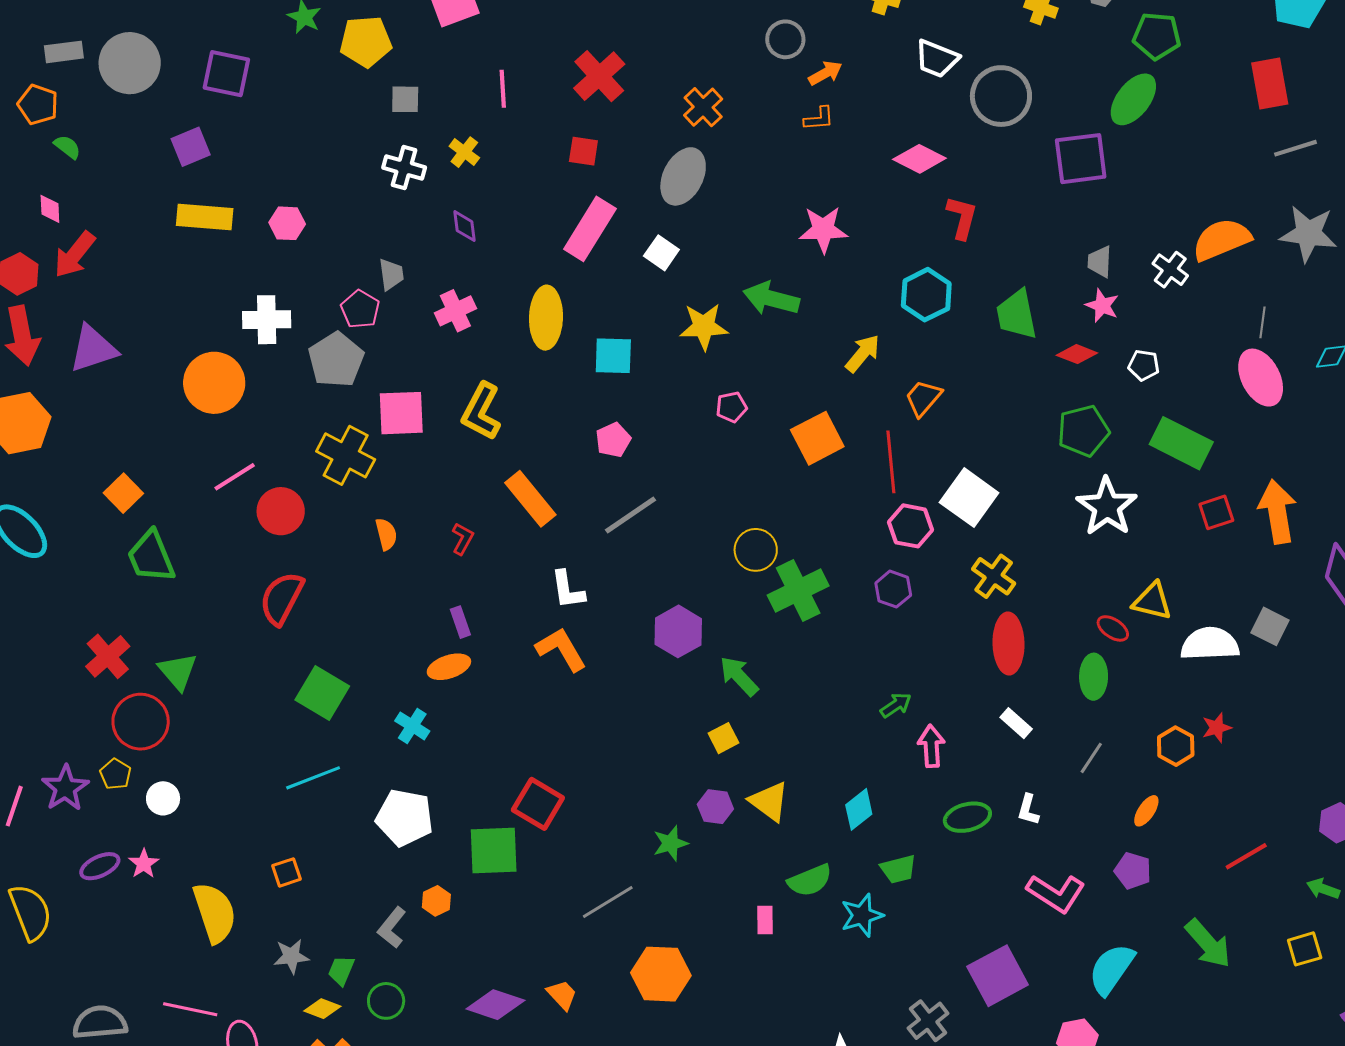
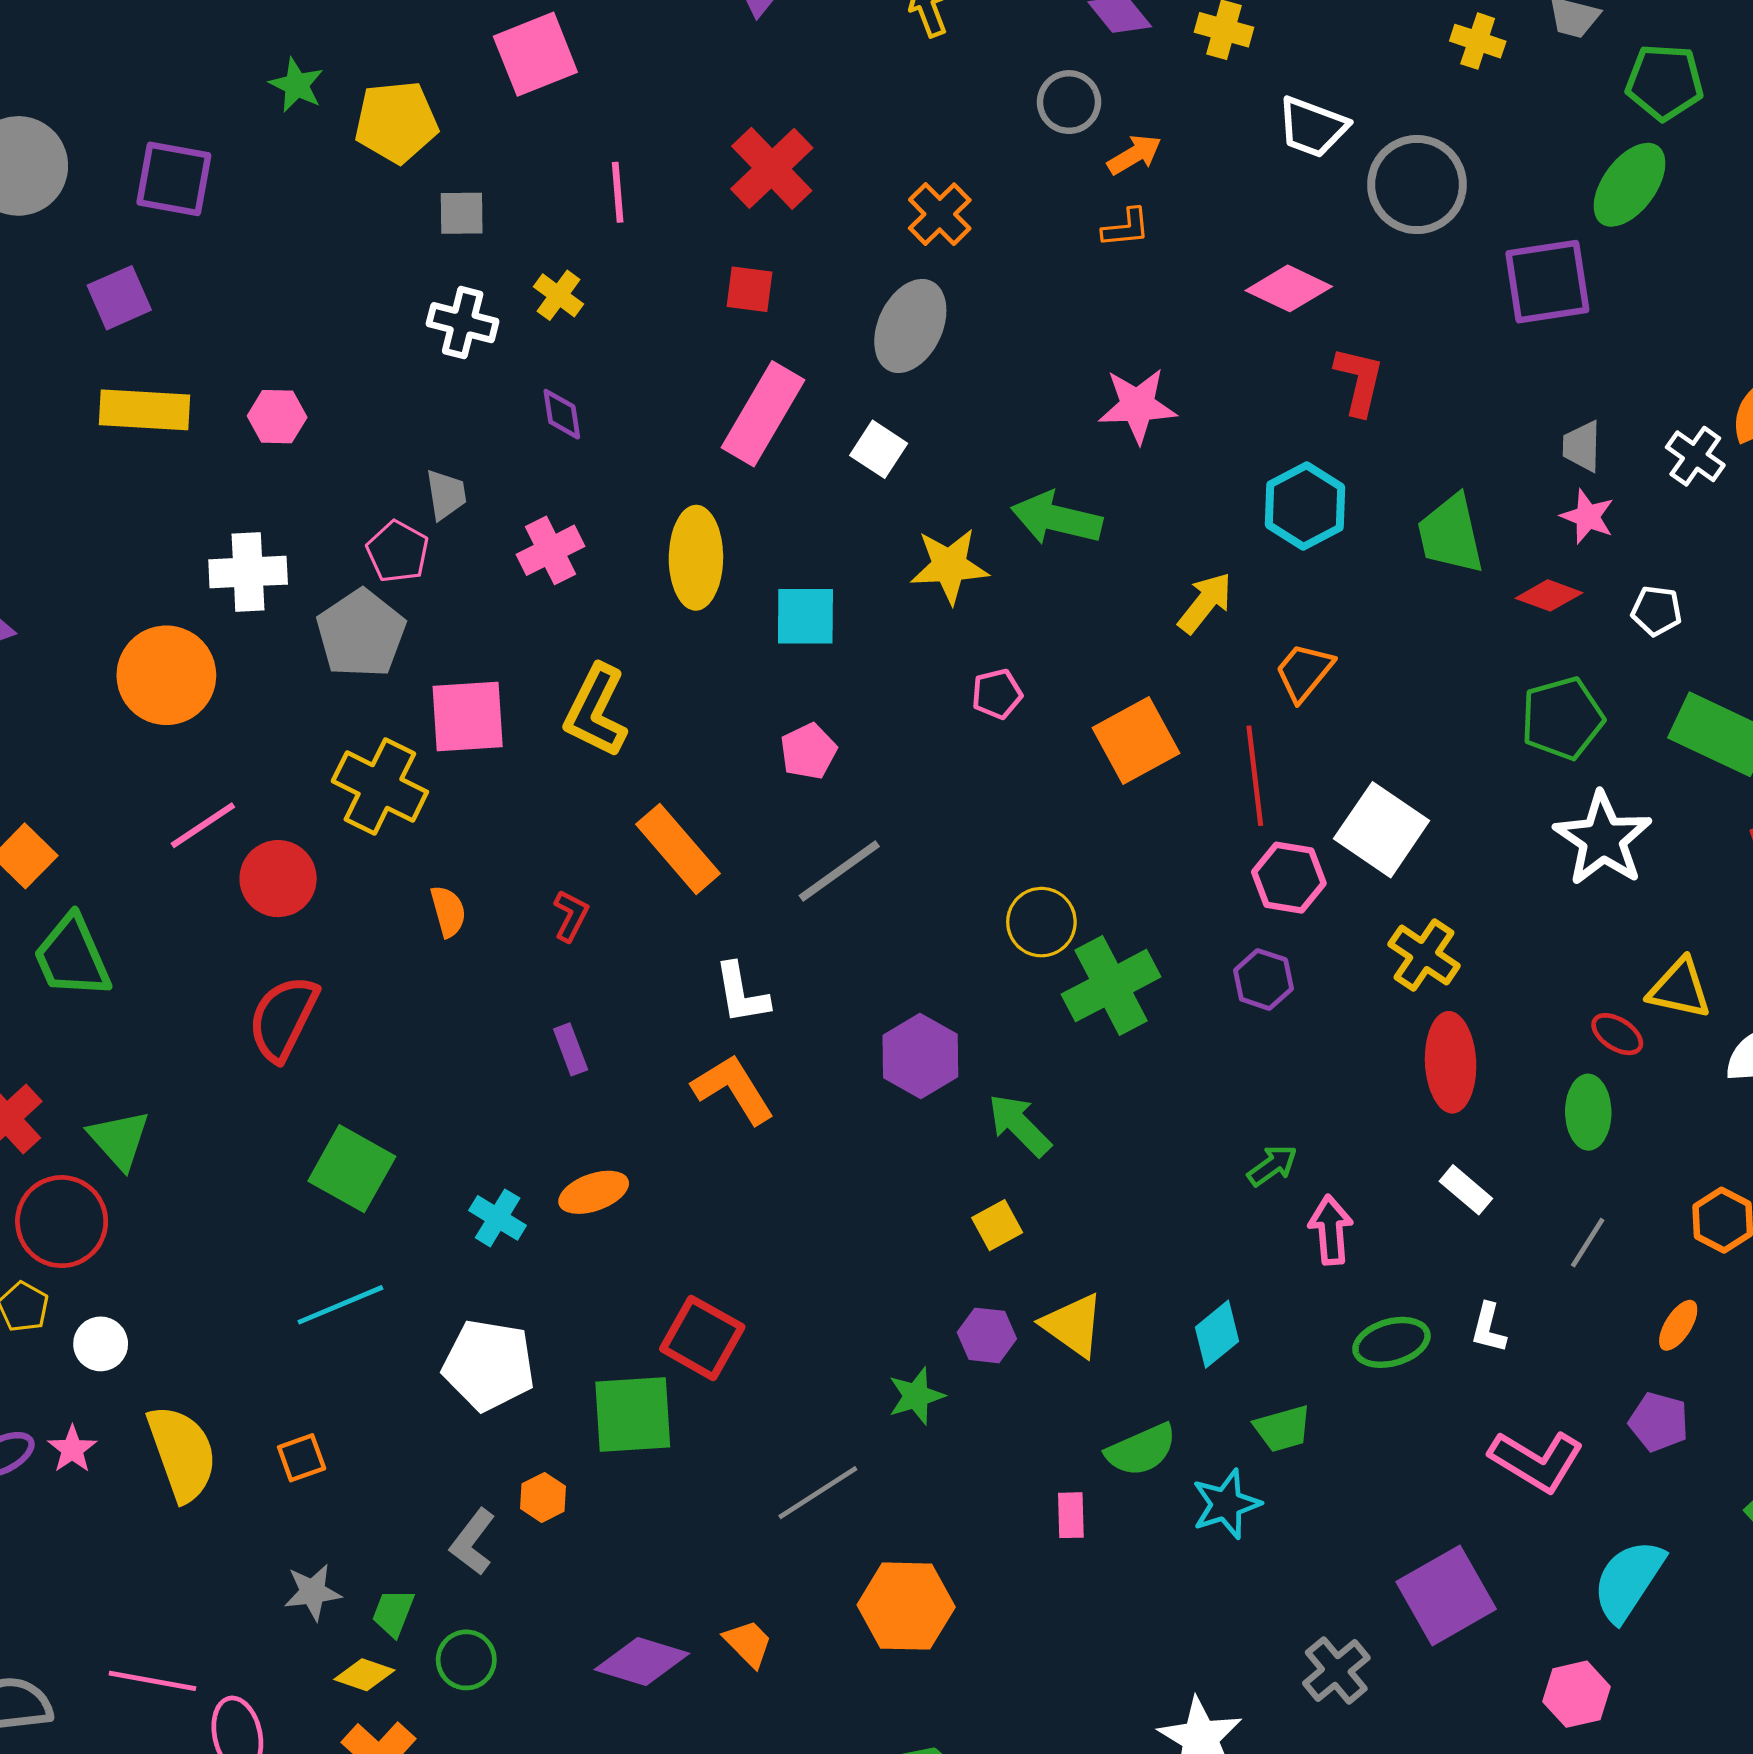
orange ellipse: (449, 667) -> (594, 1192), moved
yellow semicircle: (215, 913) -> (182, 1453), moved

